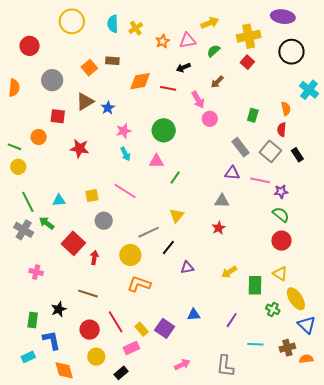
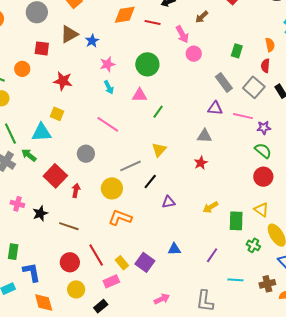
yellow square: (92, 196) -> (57, 114), moved, turned 32
cyan triangle: (59, 200) -> (41, 132), size x1.5
black star: (59, 309) -> (40, 213), moved

